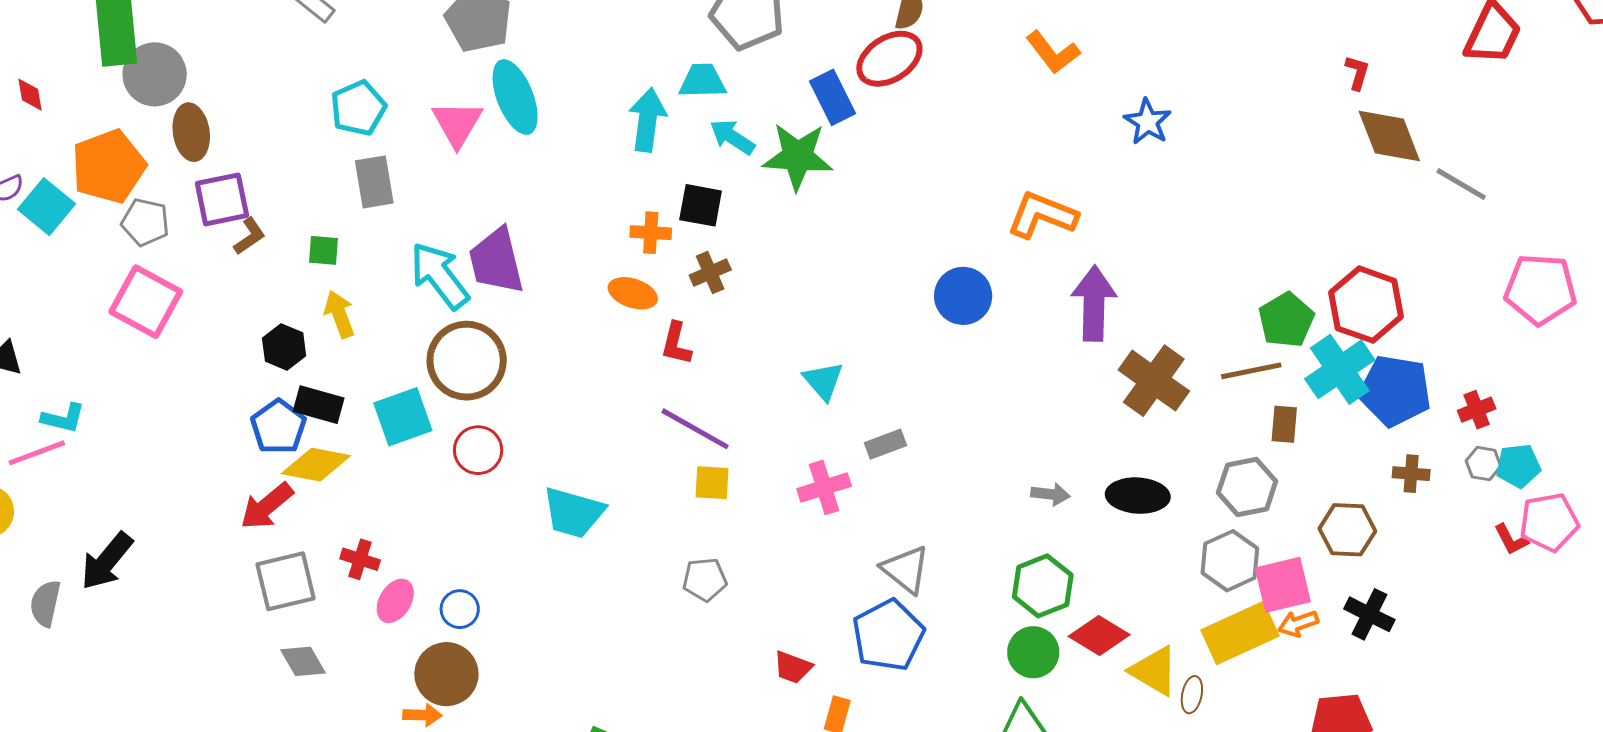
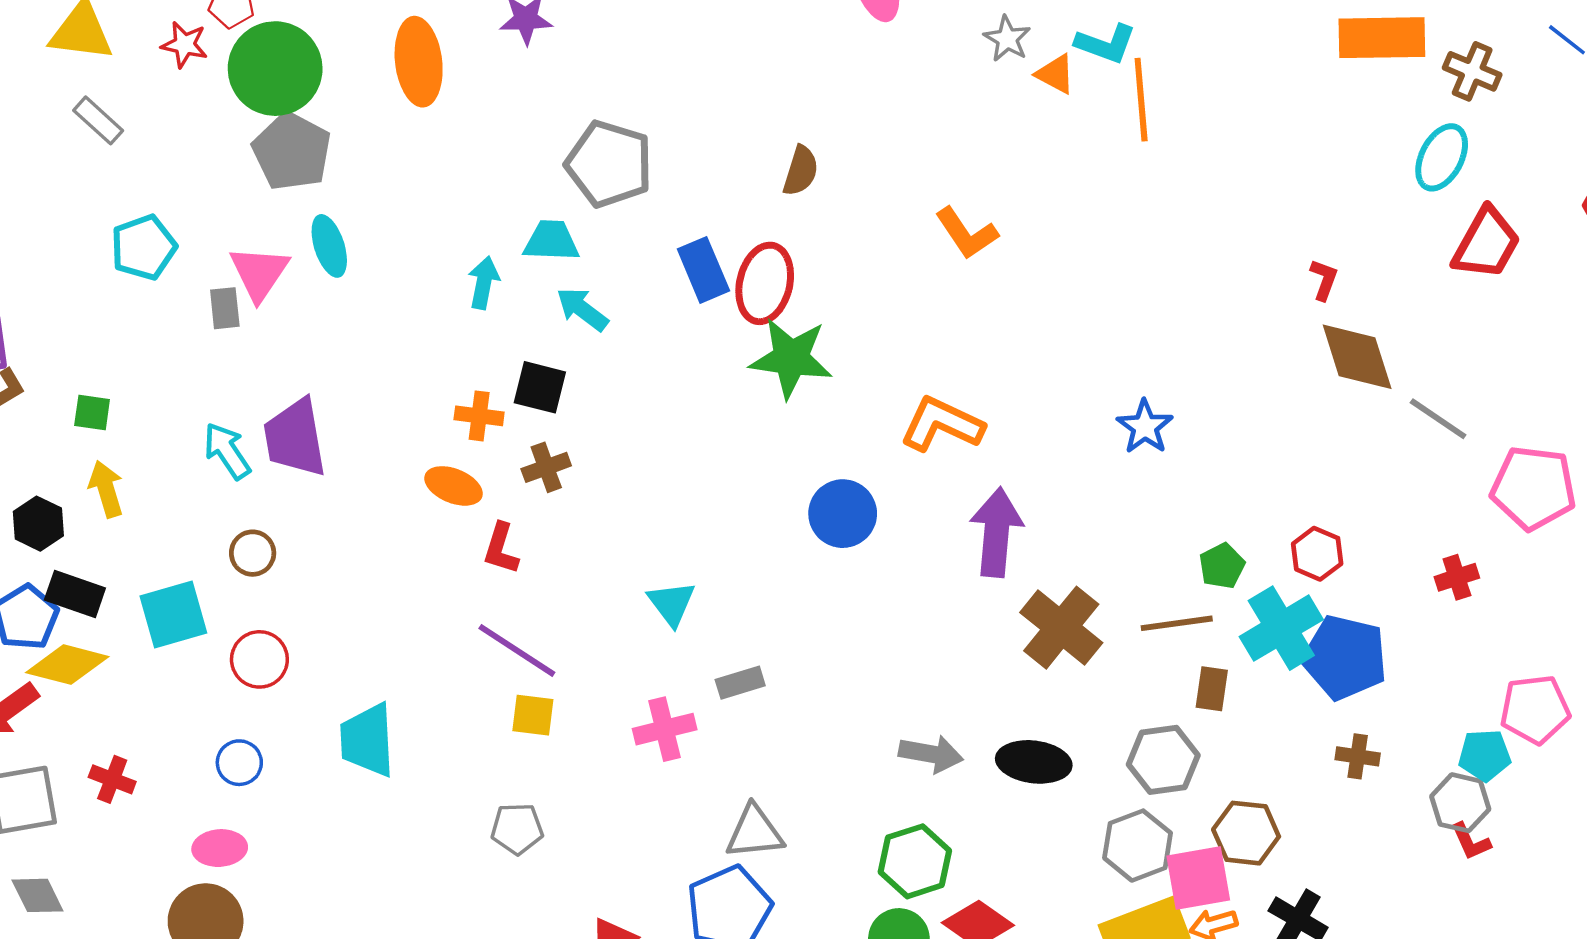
red ellipse: (889, 59) -> (765, 283), moved, turned -48
cyan ellipse: (515, 97) -> (329, 246), size x0.7
cyan arrow: (647, 120) -> (484, 283), size x0.7
blue star: (1148, 122) -> (1145, 427), moved
green star: (798, 156) -> (791, 358), moved
gray rectangle: (374, 182) -> (225, 308), moved, size x0.7
cyan arrow: (440, 276) -> (227, 451), size x0.7
pink pentagon: (1540, 289) -> (1533, 488), moved
red hexagon: (1366, 305) -> (1317, 554), size x0.6
green pentagon: (1286, 320) -> (1222, 566), size x0.7
brown circle: (467, 361) -> (253, 553), size x0.5
red cross: (1477, 410) -> (1457, 577), moved
gray hexagon: (1483, 464) -> (1460, 803), moved, size x1.4
gray arrow: (1050, 494) -> (931, 754), size x1.4
cyan trapezoid: (574, 513) -> (367, 740), turned 68
pink pentagon: (1549, 522) -> (1535, 709), moved
brown hexagon: (1347, 530) -> (1246, 833), moved
gray triangle: (906, 570) -> (755, 832), turned -48
pink ellipse: (395, 601) -> (220, 848), moved, turned 51
blue circle: (460, 609) -> (239, 763), moved

